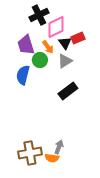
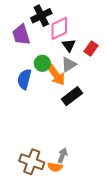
red rectangle: (78, 38) -> (91, 48), moved, turned -32
purple trapezoid: (26, 45) -> (21, 35), moved
orange arrow: (48, 47) -> (56, 75), moved, size x1.5
brown cross: (30, 153) -> (32, 162), turned 30

